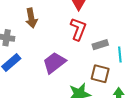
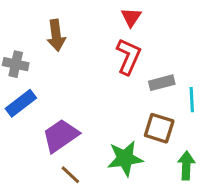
purple trapezoid: (54, 63) -> (60, 136), moved

